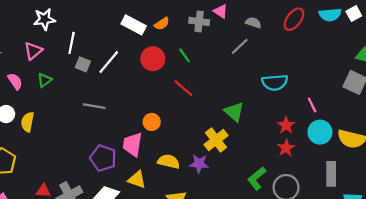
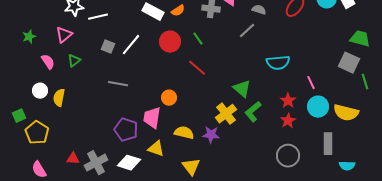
white line: (72, 43) -> (98, 17), moved, turned 66
green L-shape: (257, 178) -> (253, 112), moved

